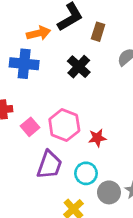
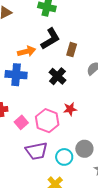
red star: (97, 138) -> (70, 109), moved
purple trapezoid: (49, 165) -> (36, 151), turned 60
gray circle: (109, 192) -> (84, 149), moved

